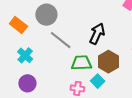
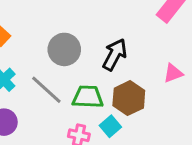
gray circle: (46, 15) -> (64, 49), moved
gray line: (61, 40) -> (46, 90), moved

